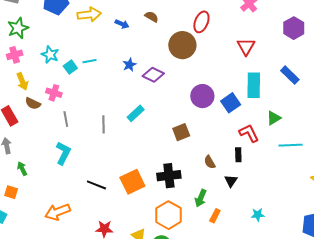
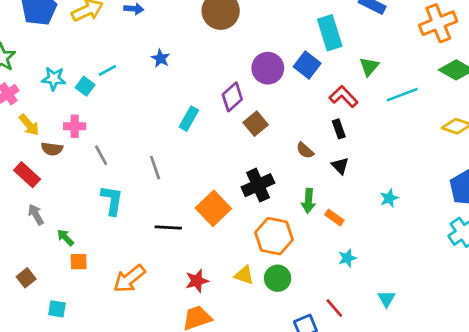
purple diamond: (153, 75) -> (232, 97), moved, turned -50
gray line: (103, 124) -> (155, 168), moved
orange square: (11, 192) -> (79, 262), moved
orange rectangle: (215, 216) -> (334, 217), turned -64

